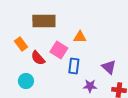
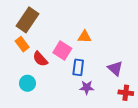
brown rectangle: (44, 21) -> (27, 20), moved, turned -55
purple star: (90, 86) -> (87, 87), moved

